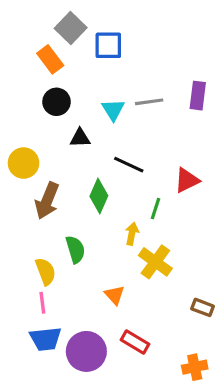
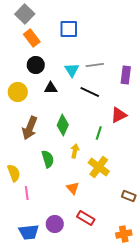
gray square: (71, 28) -> (25, 14), moved
purple rectangle: (198, 96) -> (126, 75), moved
yellow circle: (24, 163) -> (18, 92), moved
black line: (129, 165) -> (90, 92), moved
yellow arrow: (132, 234) -> (75, 151), moved
yellow semicircle: (46, 271) -> (14, 173), moved
blue trapezoid: (46, 339) -> (29, 232), moved
purple circle: (86, 351) -> (55, 224), size x0.7

